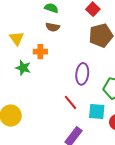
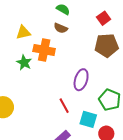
yellow triangle: (17, 38) -> (23, 32), turned 42
orange cross: (40, 52) -> (44, 50), size x1.5

